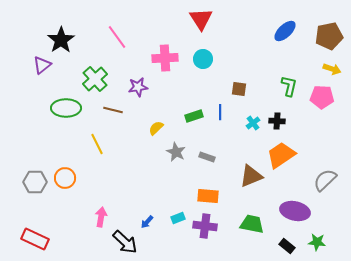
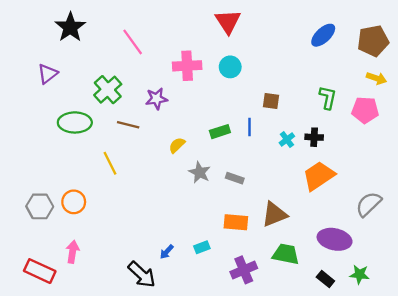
black star: (61, 40) -> (70, 27), moved
brown triangle: (251, 176) -> (274, 214), moved
pink arrow: (101, 217) -> (73, 252), moved
purple cross: (205, 226) -> (244, 270), moved, turned -30

